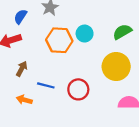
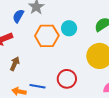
blue semicircle: (20, 17) -> (18, 16), moved
blue line: (46, 85) -> (38, 86), moved

